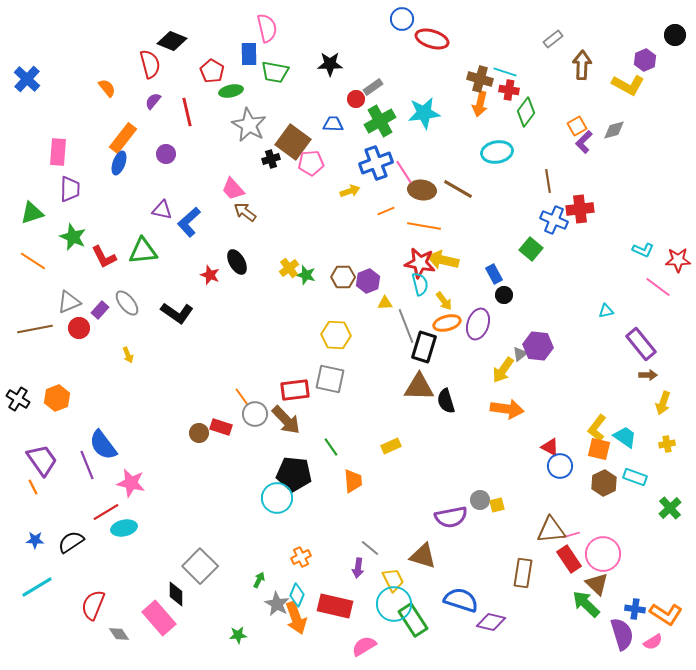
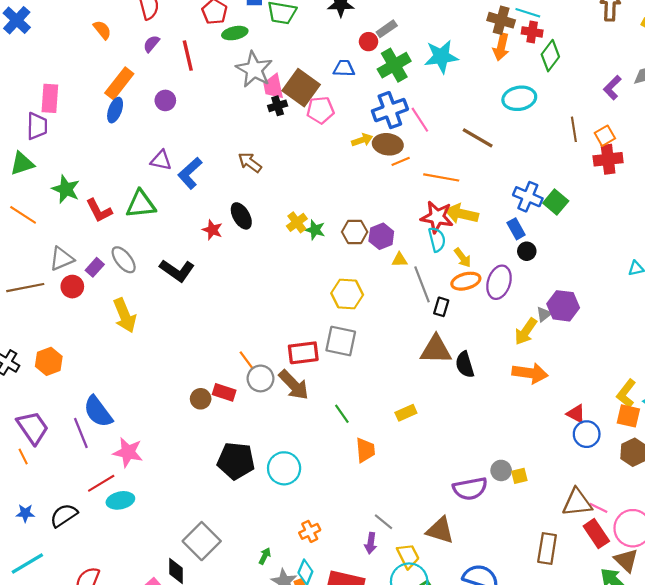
orange square: (577, 126) -> (605, 136), moved
purple trapezoid: (70, 189) -> (37, 126), moved
pink trapezoid: (233, 189) -> (273, 87), moved, turned 30
brown ellipse: (422, 190) -> (388, 144), moved
blue cross: (554, 220) -> (528, 197), moved
black rectangle: (424, 347) -> (441, 307), size x0.6
yellow arrow: (128, 355) -> (125, 315), size x2.0
black pentagon: (294, 474) -> (236, 461), moved
pink line: (571, 535) -> (598, 508), turned 42

